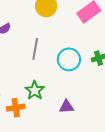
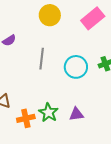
green star: (35, 90) -> (48, 113), moved

